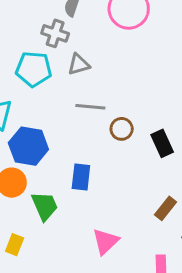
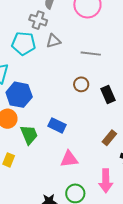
gray line: (90, 107) -> (91, 54), moved
blue rectangle: (81, 177) -> (57, 125), moved, turned -72
pink triangle: (106, 241) -> (69, 159), turned 36

